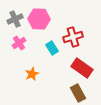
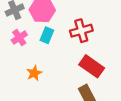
cyan rectangle: (52, 48) -> (47, 35), moved, turned 56

